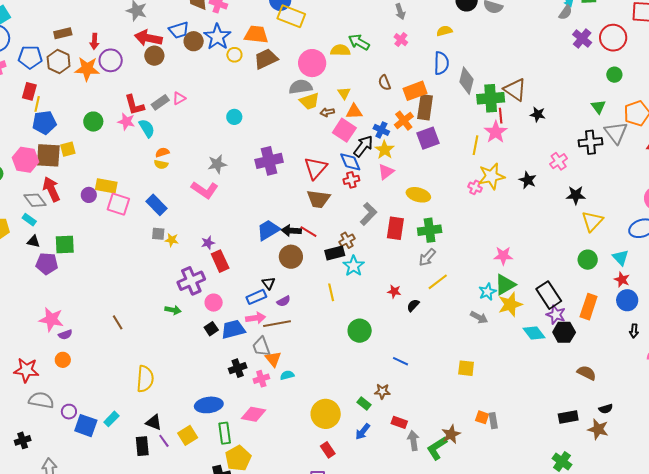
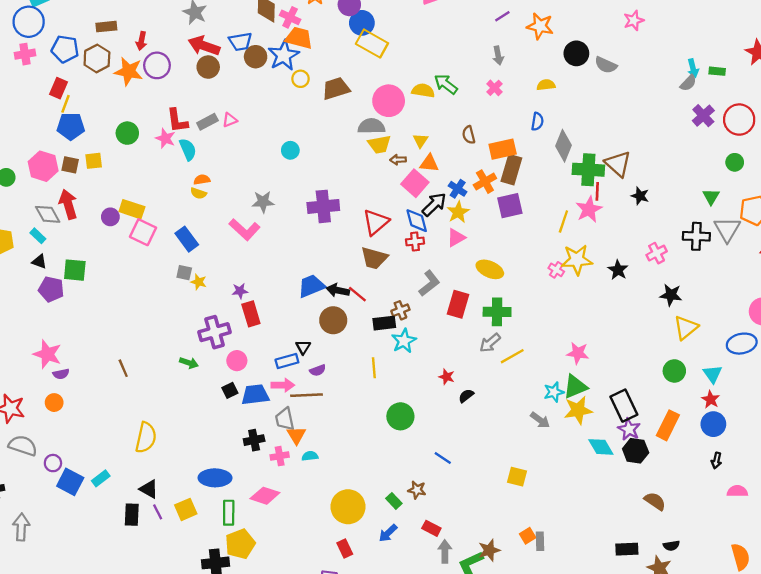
orange trapezoid: (256, 34) -> (299, 38), moved
blue semicircle: (441, 63) -> (537, 121), size x0.7
brown square: (48, 155) -> (70, 165), size x0.6
yellow line: (438, 282) -> (512, 356), moved
orange square: (482, 417) -> (528, 536), turned 32

